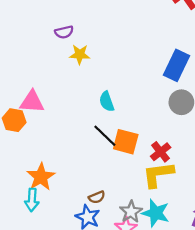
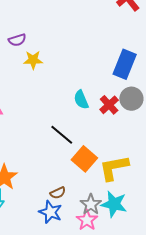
cyan semicircle: (107, 101) -> (81, 100), moved
orange square: (126, 142) -> (84, 159), moved, turned 30
red cross: (161, 152) -> (109, 105), moved

